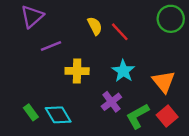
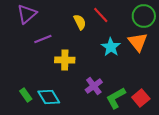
red line: (120, 32) -> (101, 15), moved
cyan star: (123, 71) -> (111, 47), moved
orange triangle: (164, 82) -> (138, 42), moved

